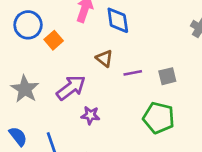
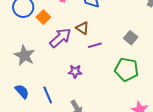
purple line: (133, 73) -> (95, 45), moved
gray square: (167, 76) -> (131, 38), turned -32
purple arrow: (71, 88) -> (60, 38), moved

